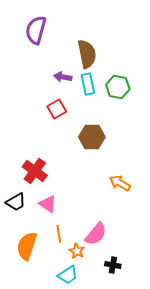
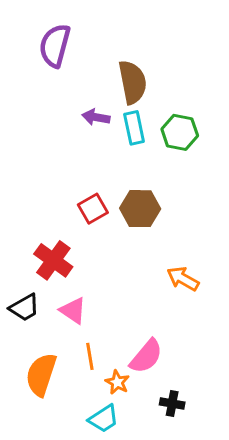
red square: (57, 109) -> (93, 209), moved

